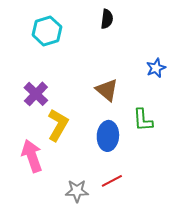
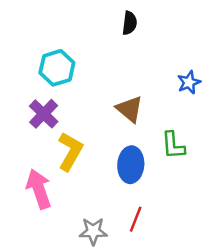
cyan hexagon: (47, 31) -> (57, 68), moved
red line: (112, 181) -> (136, 219), turned -40

